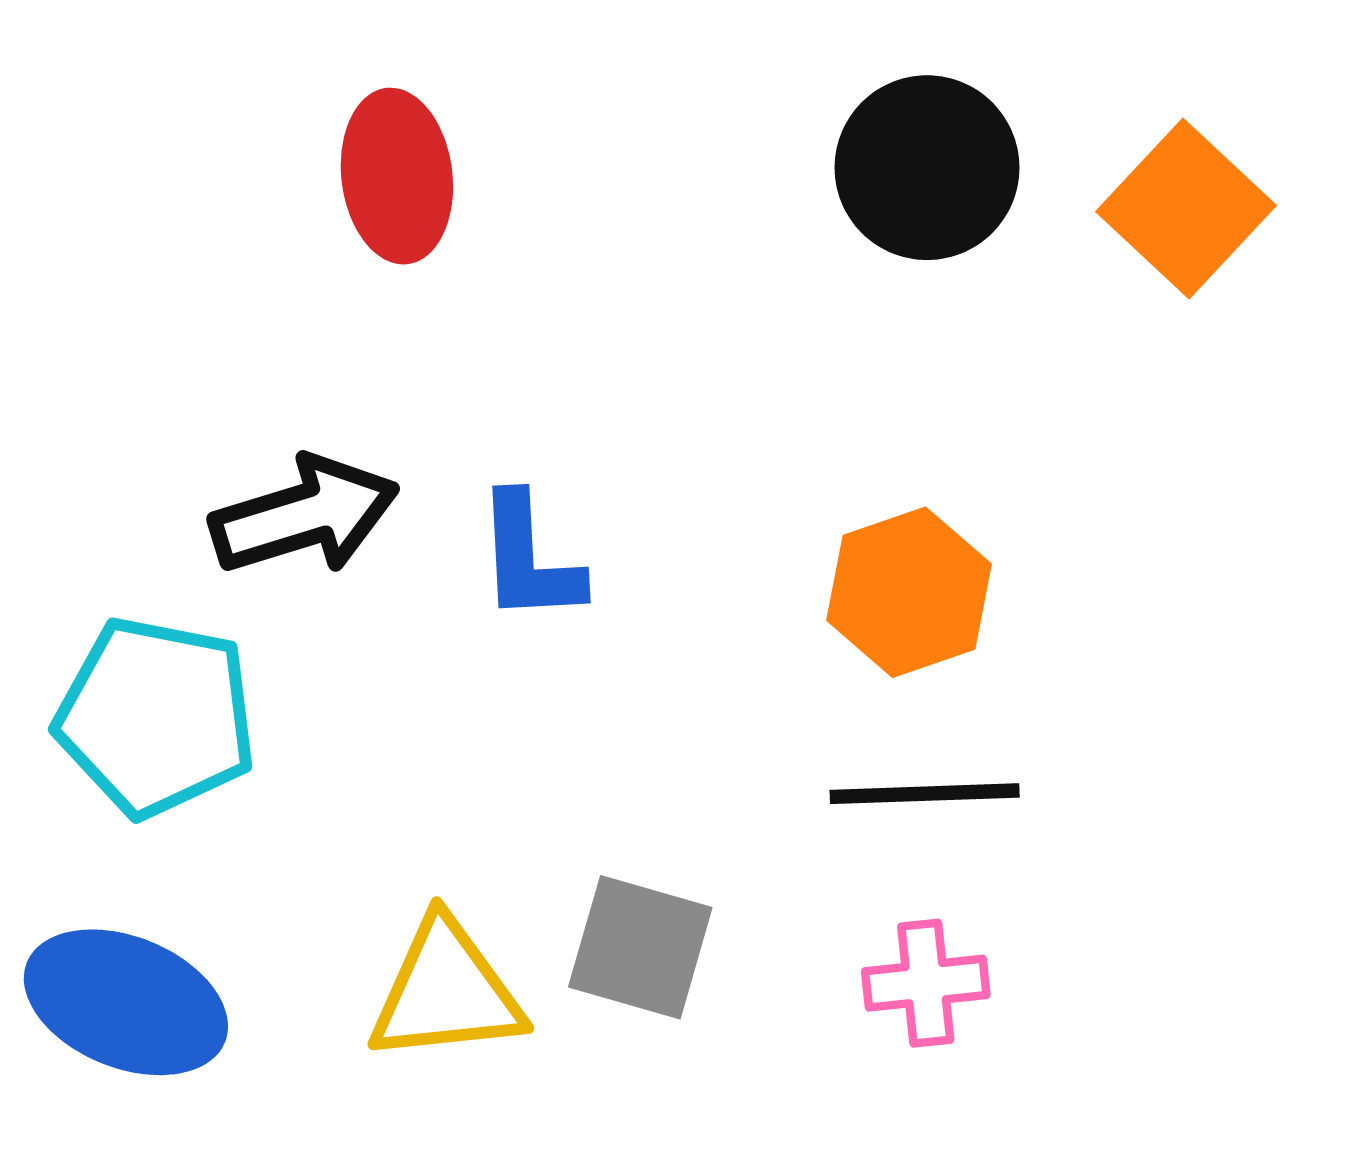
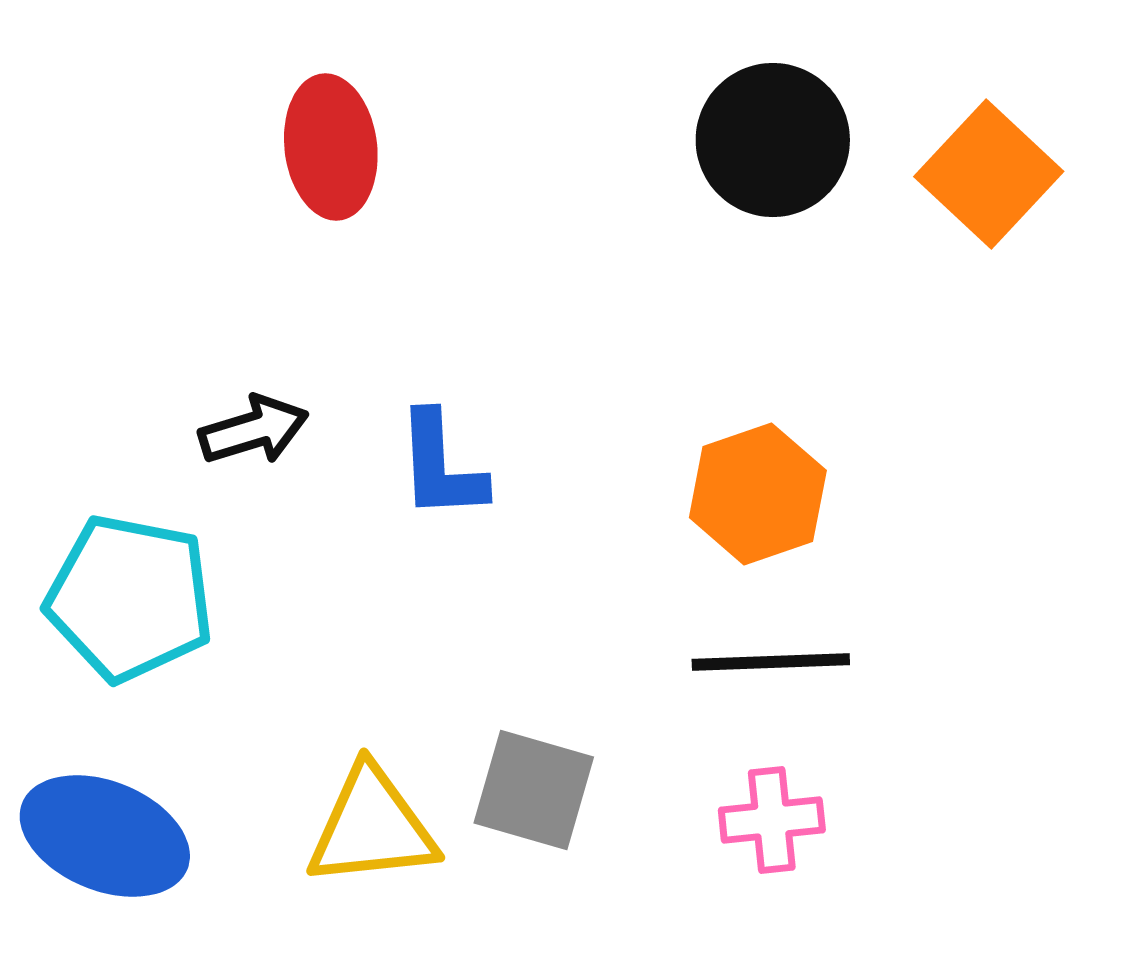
black arrow: (305, 515) -> (254, 430), size x0.7

